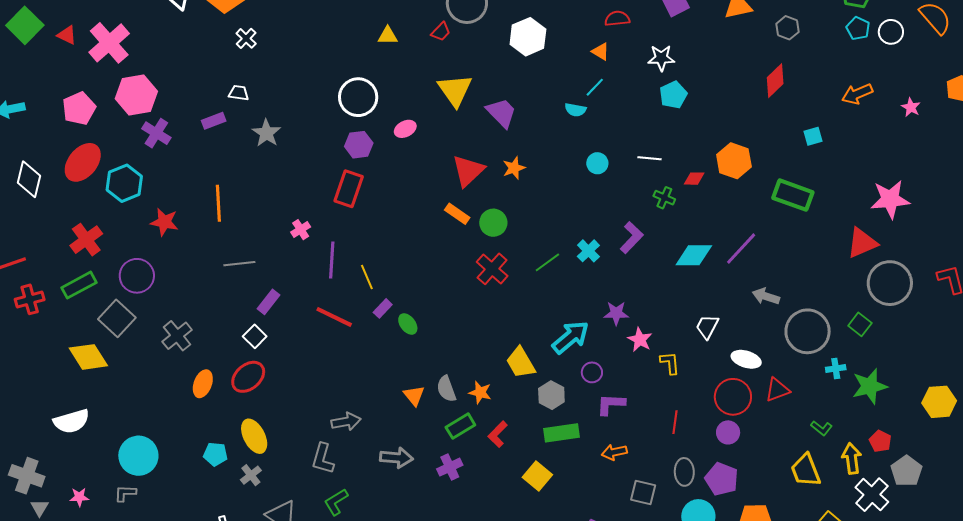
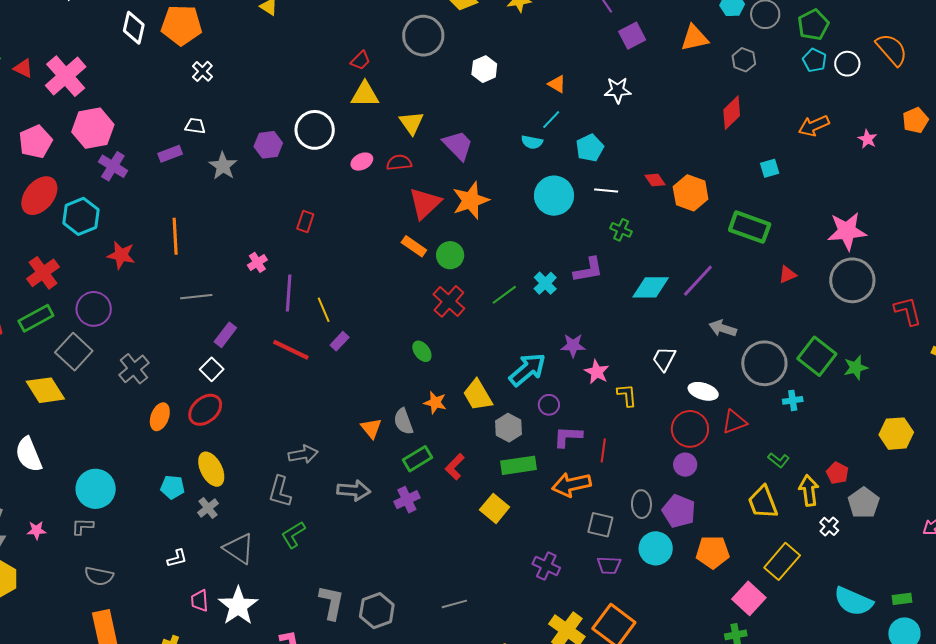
red semicircle: (617, 19) -> (399, 163), moved
red trapezoid: (441, 32) -> (360, 60), moved
yellow triangle: (388, 36) -> (365, 94), moved, size x1.4
white hexagon: (528, 37) -> (484, 69), size x0.7
yellow triangle: (455, 90) -> (411, 123), size x0.7
cyan pentagon: (673, 95) -> (590, 148), moved
purple hexagon: (359, 145) -> (268, 145), moved
cyan circle: (597, 163) -> (554, 196), size x1.8
orange star: (514, 168) -> (471, 200), size x1.6
red diamond: (694, 179) -> (655, 180), moved, turned 55
red rectangle: (349, 189) -> (305, 221), size x0.6
purple L-shape: (632, 238) -> (588, 270), turned 36
red triangle: (862, 243) -> (788, 275), moved, size x0.6
gray circle: (890, 283) -> (852, 280), moved
green ellipse: (408, 324) -> (422, 351), moved
green square: (860, 324) -> (817, 356), size x1.6
green star: (870, 386) -> (856, 368), moved, size x0.7
orange star: (480, 392) -> (435, 403), moved
white semicircle: (71, 421) -> (29, 455), turned 84
red line: (675, 422) -> (603, 450), moved
orange arrow: (614, 452) -> (571, 485), size x1.5
white cross: (872, 495) -> (829, 526), size x0.6

